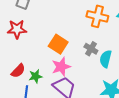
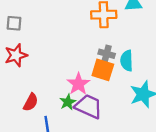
orange square: (58, 44) -> (103, 70), moved
green star: (36, 76) -> (68, 102), moved

